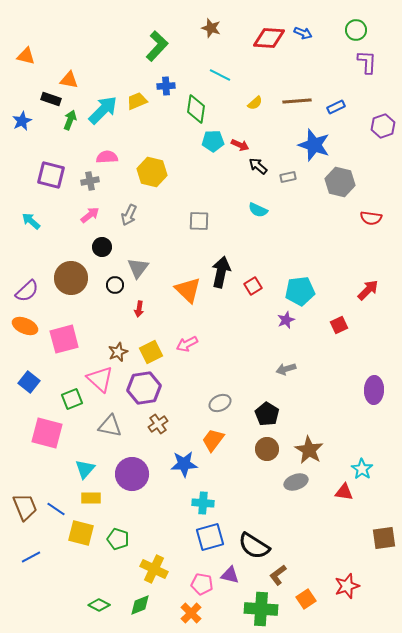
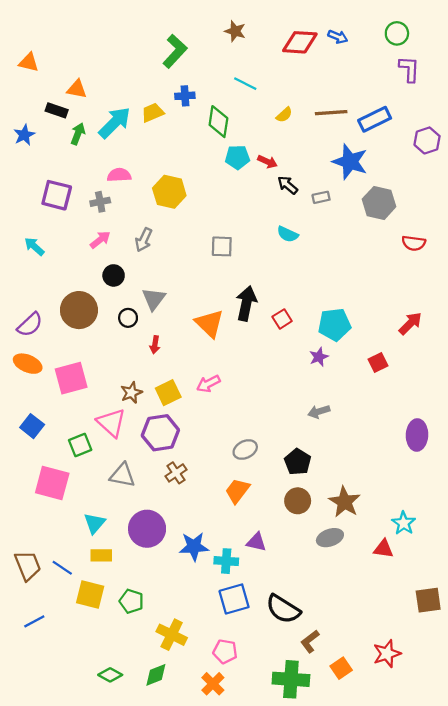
blue rectangle: (336, 107) -> (375, 119), size x1.6
blue star: (184, 464) -> (194, 547), moved
purple triangle: (230, 575) -> (256, 542), moved

